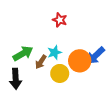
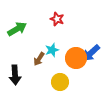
green arrow: (23, 54) -> (17, 29), moved
yellow circle: (60, 73) -> (60, 82), moved

